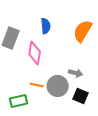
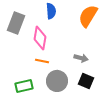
orange line: (37, 85) -> (42, 61), moved
gray circle: (58, 86) -> (57, 81), moved

